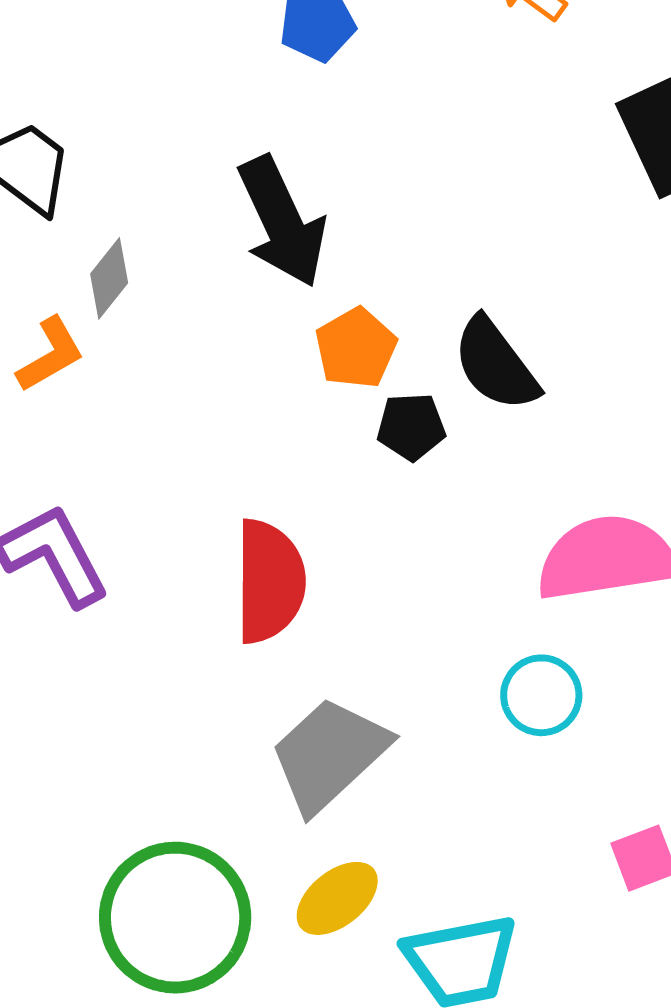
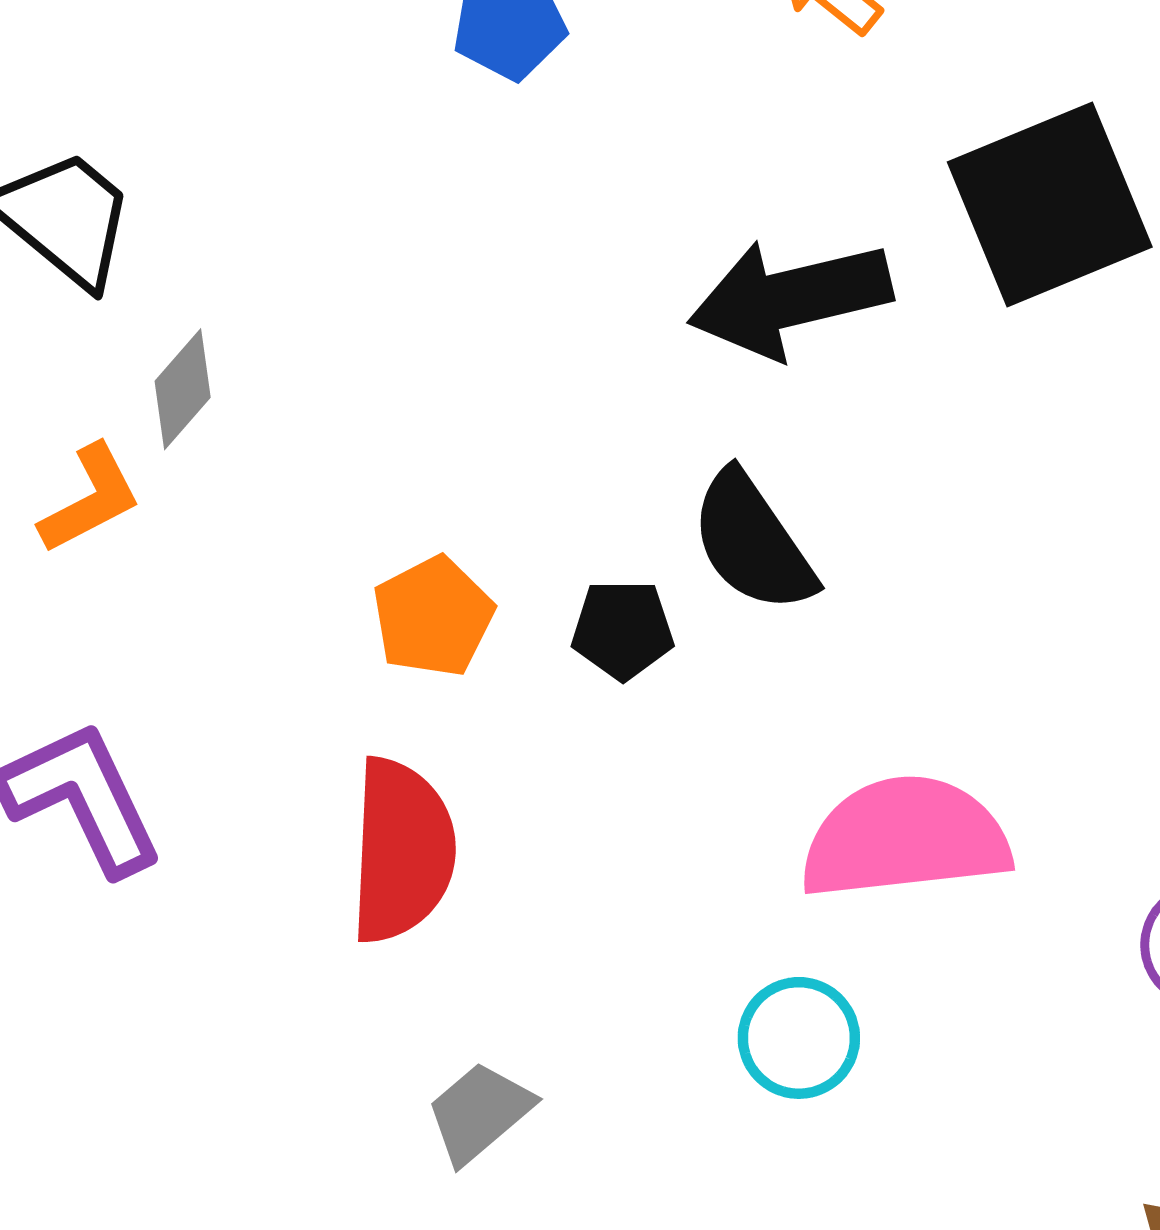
black arrow: (282, 222) -> (790, 298), moved, turned 99
orange pentagon: (356, 348) -> (433, 617), moved
gray trapezoid: (329, 755) -> (479, 1112), size x0.6

